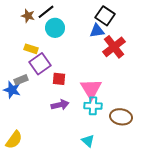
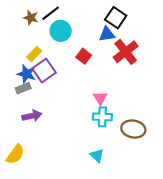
yellow rectangle: (31, 49) -> (34, 54), turned -64
red square: (59, 79) -> (84, 56), moved, turned 32
pink triangle: (91, 89) -> (100, 98), size x0.6
blue star: (12, 90) -> (26, 74), moved
purple arrow: (60, 105) -> (32, 116), moved

